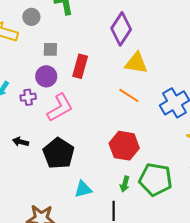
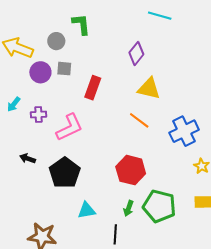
gray circle: (31, 17) -> (56, 41), moved
purple diamond: (121, 29) -> (136, 53), size x0.7
purple circle: (46, 76) -> (40, 72), moved

